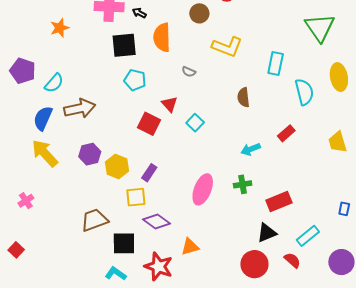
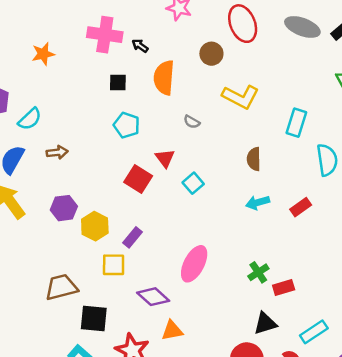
black square: (124, 45) -> (118, 82), size x0.6
brown arrow: (80, 108) -> (57, 152), size x0.6
cyan arrow: (251, 149) -> (258, 203), moved
green cross: (243, 184) -> (258, 272), moved, turned -30
red rectangle: (279, 202) -> (284, 288), size x0.7
purple diamond: (156, 222) -> (153, 297), moved

